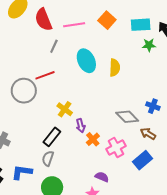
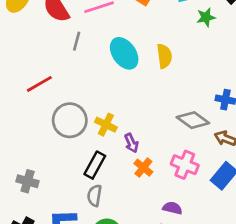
red line: (45, 75) -> (39, 84), moved
gray circle: (24, 91) -> (70, 120), moved
orange cross: (93, 139) -> (143, 168), moved
pink cross: (116, 147) -> (185, 165), turned -30

